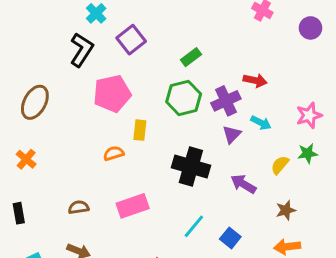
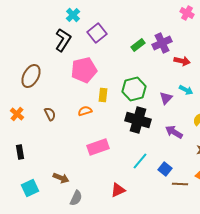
green hexagon: (184, 98) -> (134, 89), moved
purple cross: (226, 101) -> (162, 43), moved
orange cross: (26, 159) -> (17, 114), moved
brown semicircle: (79, 207) -> (50, 114), moved, turned 72

